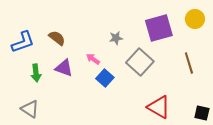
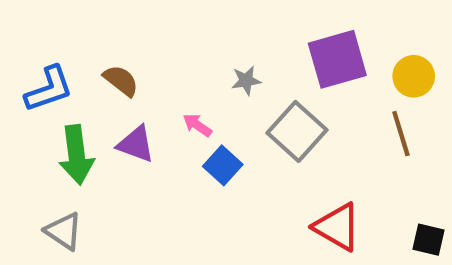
yellow circle: (195, 19) -> (414, 76), moved
green arrow: (36, 73) -> (76, 155), size x1.5

